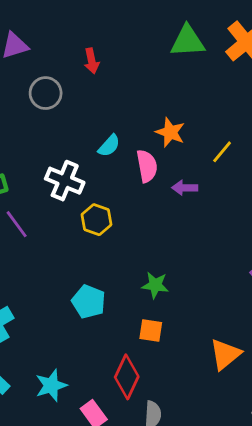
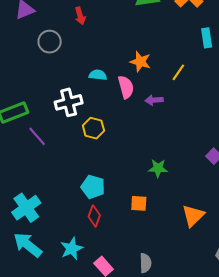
cyan semicircle: (109, 146) -> (98, 75), turned -120
white cross: (65, 181) -> (69, 102), turned -32
green star: (155, 285) -> (158, 168), moved
red diamond: (127, 377) -> (94, 216), moved, size x0.7

